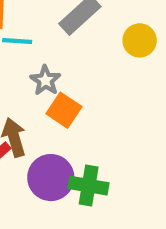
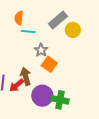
yellow circle: (140, 40) -> (73, 30), moved

